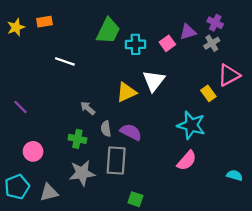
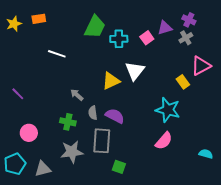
green square: (135, 199) -> (119, 167), moved

